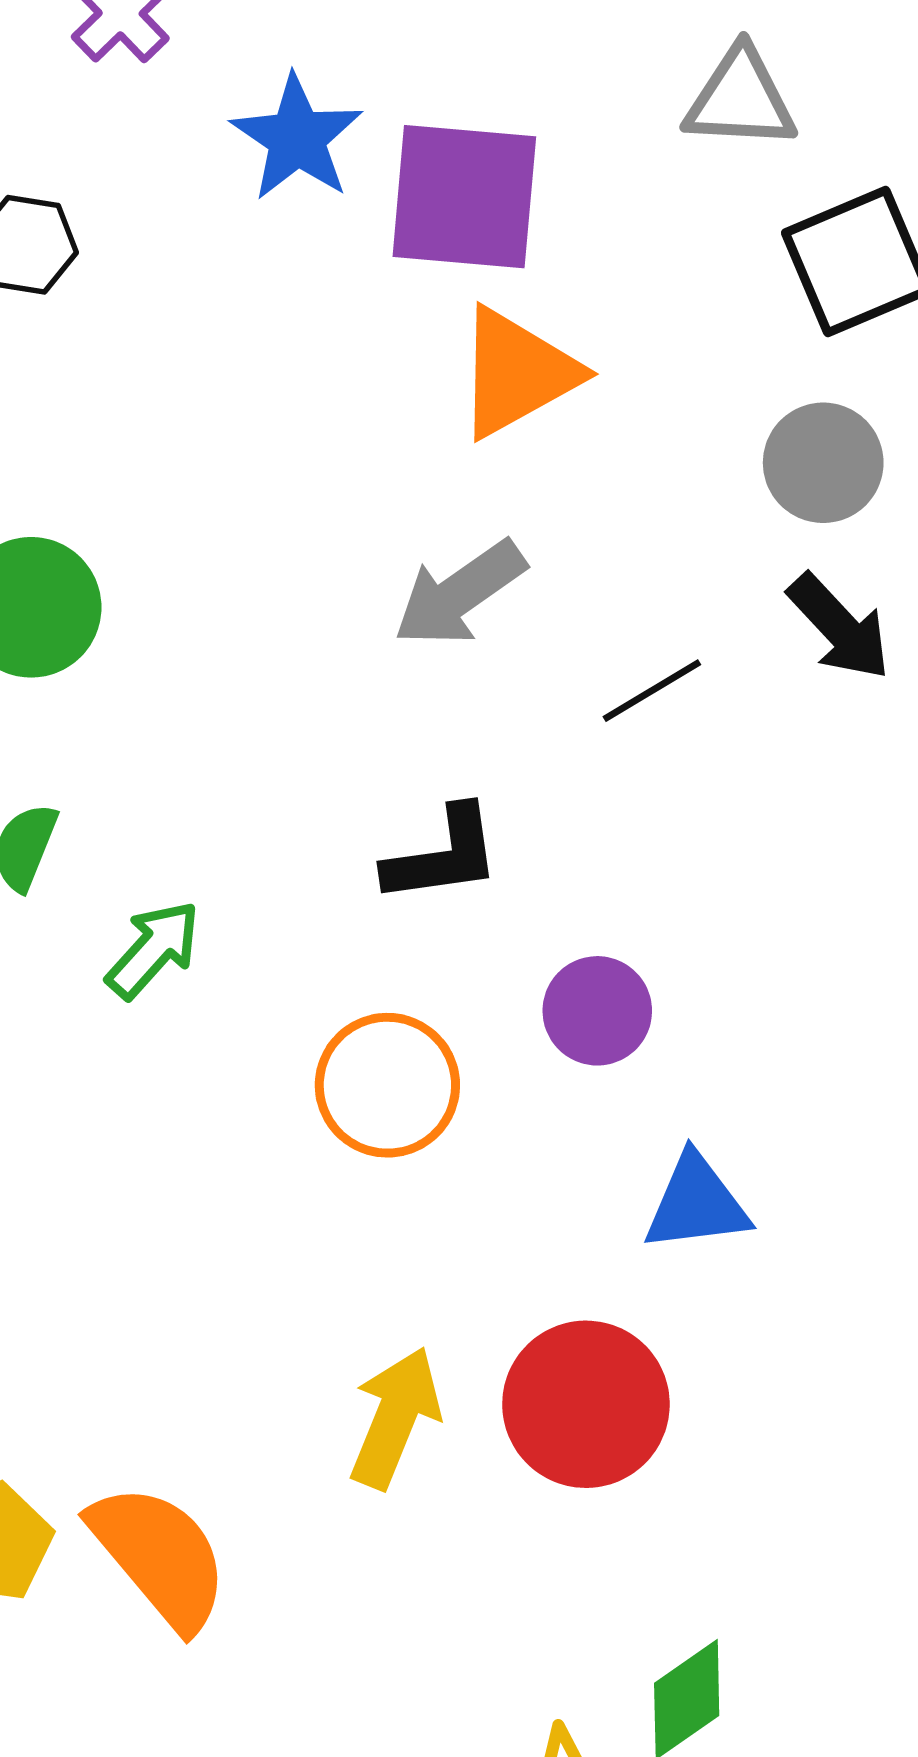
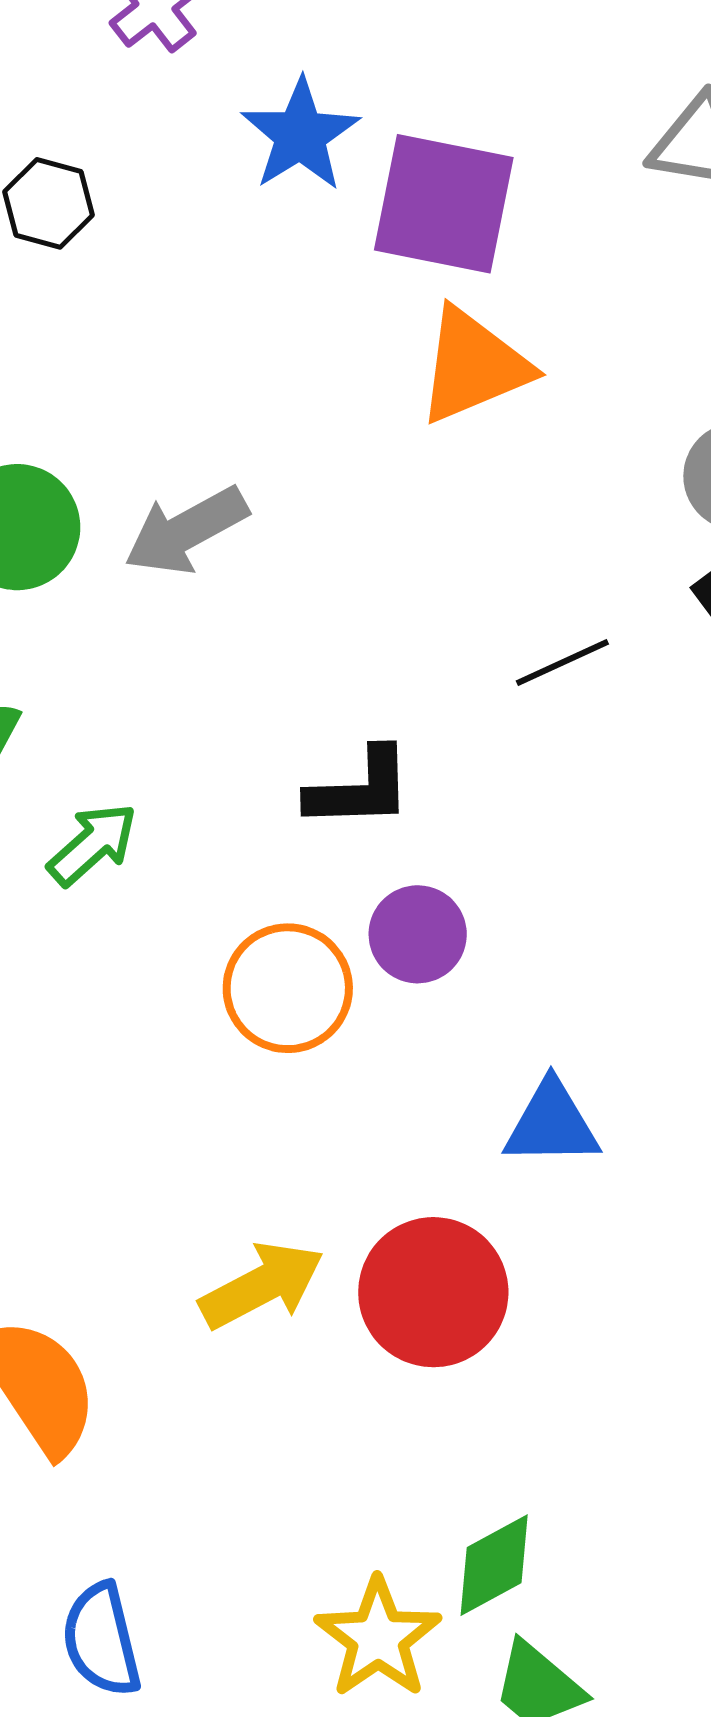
gray arrow: (460, 594) -> (186, 531), moved
purple circle: (597, 1011) -> (418, 934), moved
yellow arrow: (395, 1418) -> (262, 1285), turned 34

